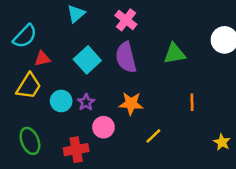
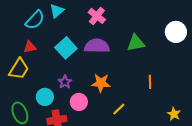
cyan semicircle: (25, 36) -> (35, 20), moved
purple semicircle: (126, 57) -> (97, 46), turned 105
cyan circle: (61, 101) -> (45, 97), moved

